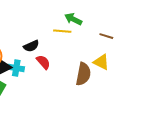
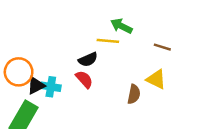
black semicircle: (31, 46) -> (88, 59), moved
brown semicircle: (83, 74) -> (134, 94), size x0.7

